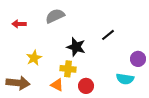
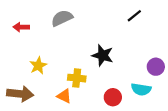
black line: (108, 35) -> (134, 16), moved
black star: (76, 47) -> (103, 55), moved
red circle: (86, 86) -> (113, 97), moved

